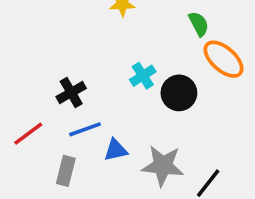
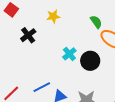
black cross: (71, 92) -> (28, 35), moved

